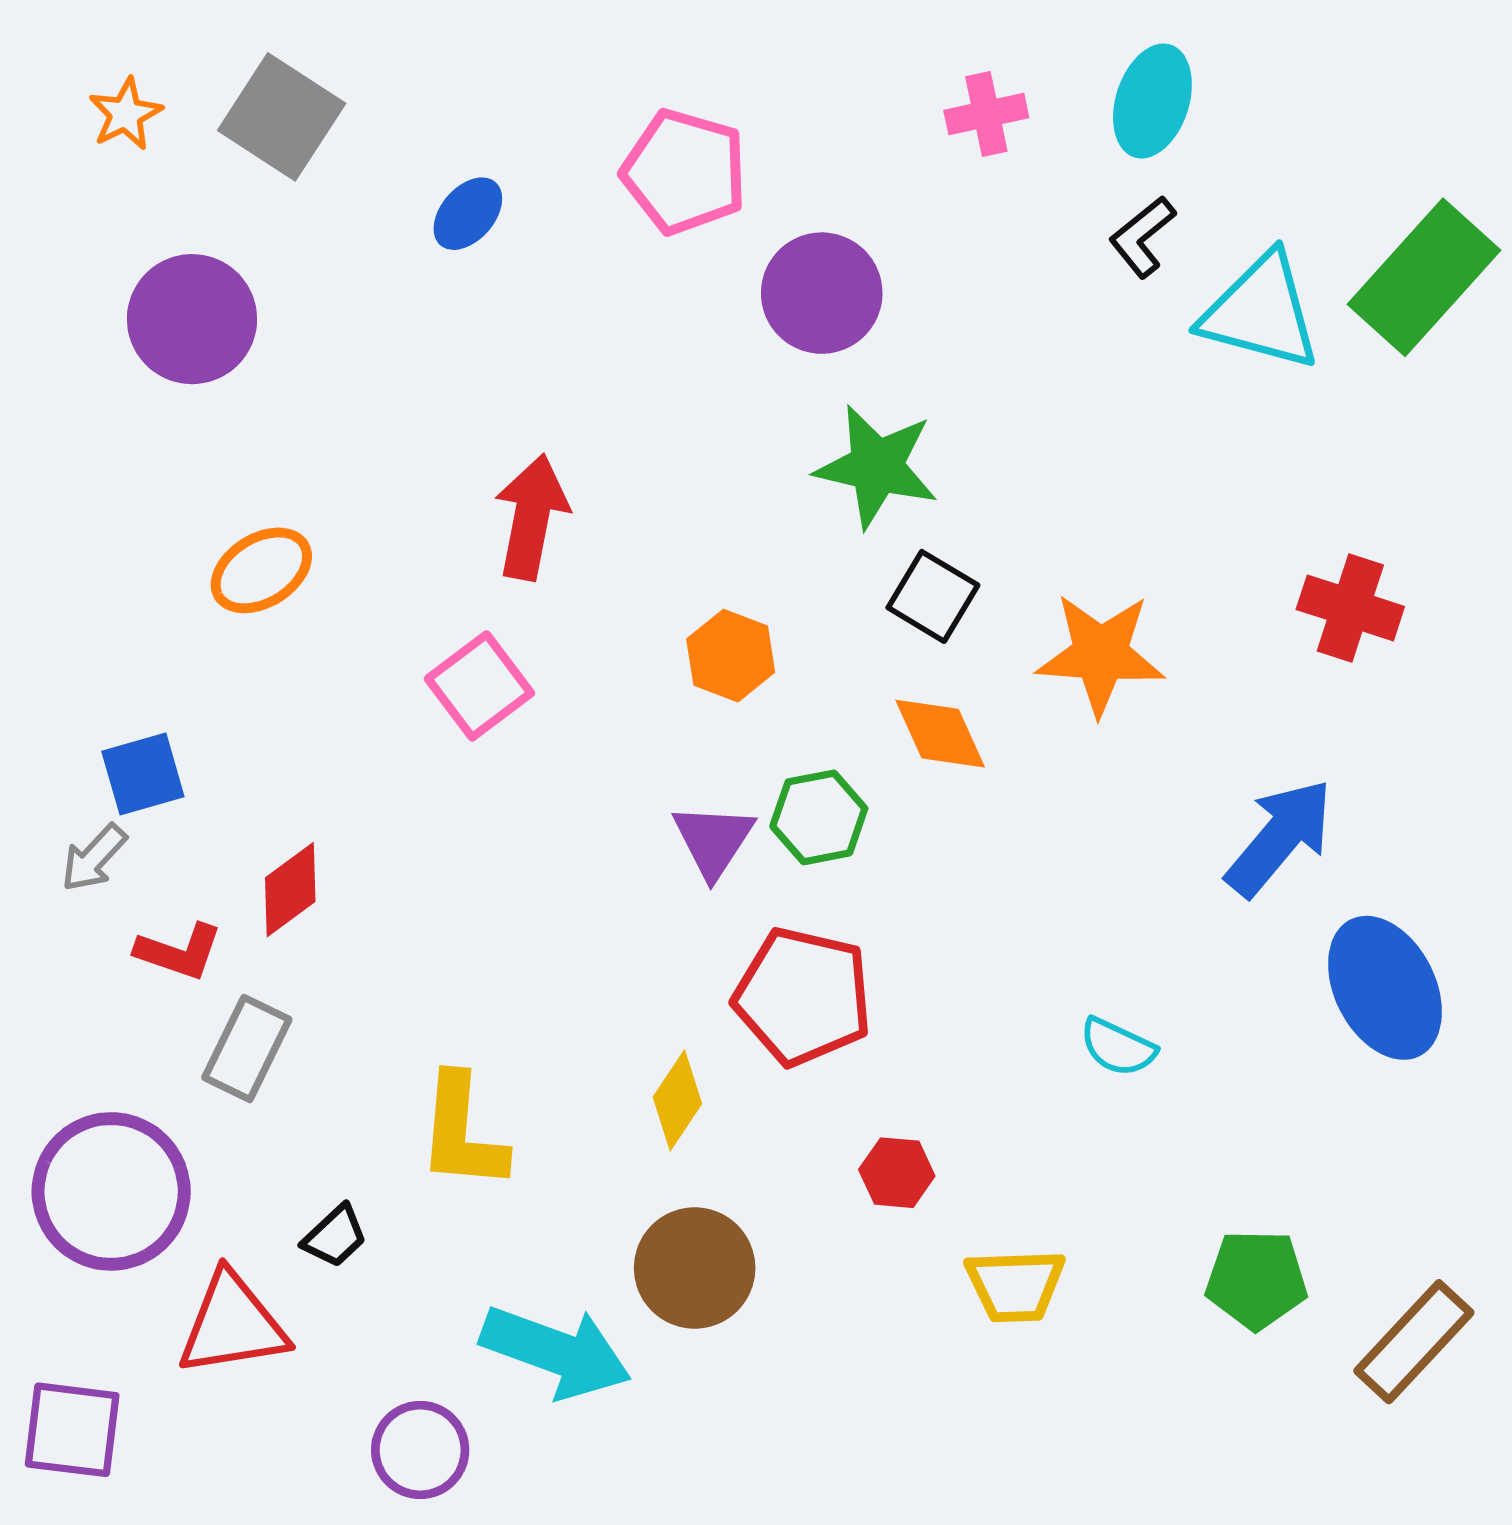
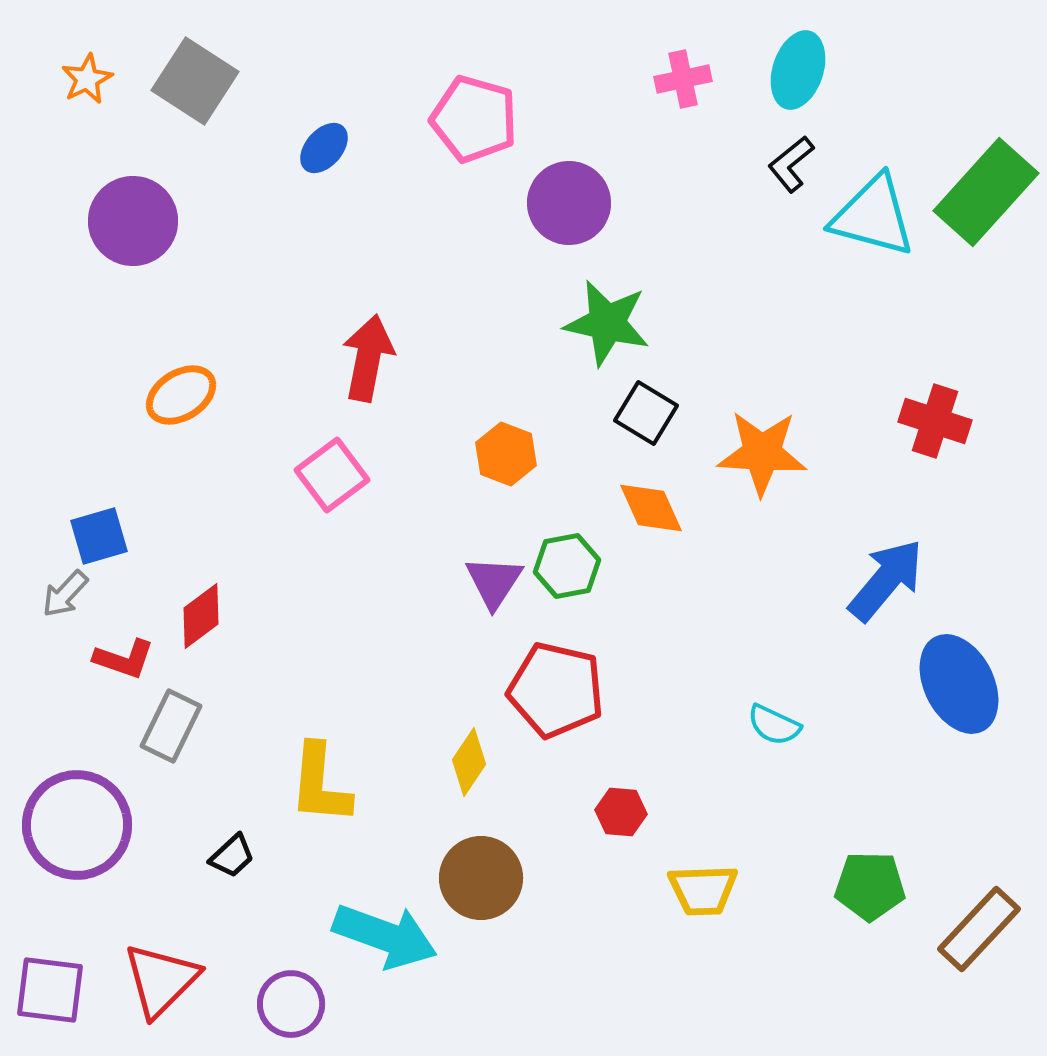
red triangle: (232, 1324) -> (161, 980), moved, turned -36

